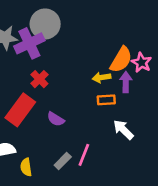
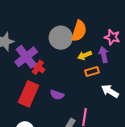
gray circle: (45, 24) -> (61, 38), moved
purple cross: (29, 43) -> (26, 57), moved
orange semicircle: (121, 60) -> (79, 31), moved

